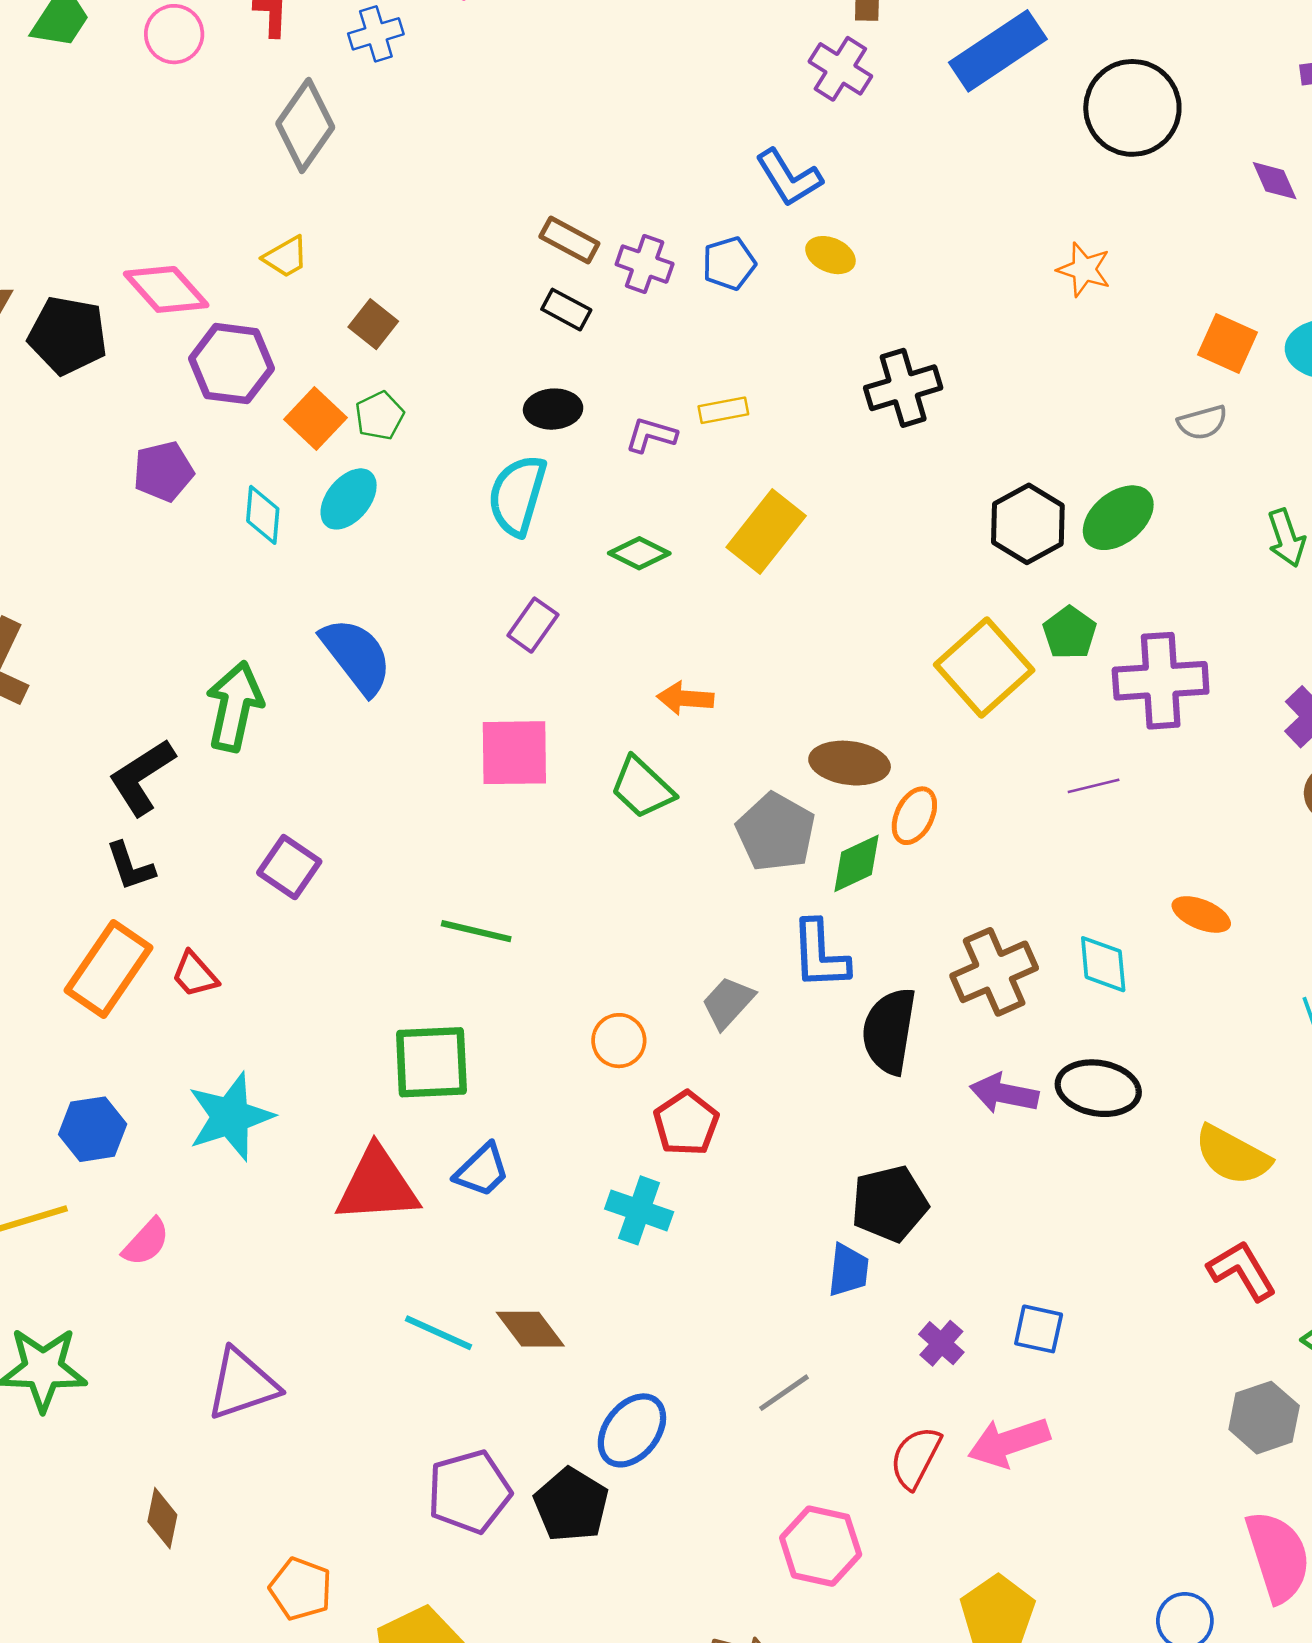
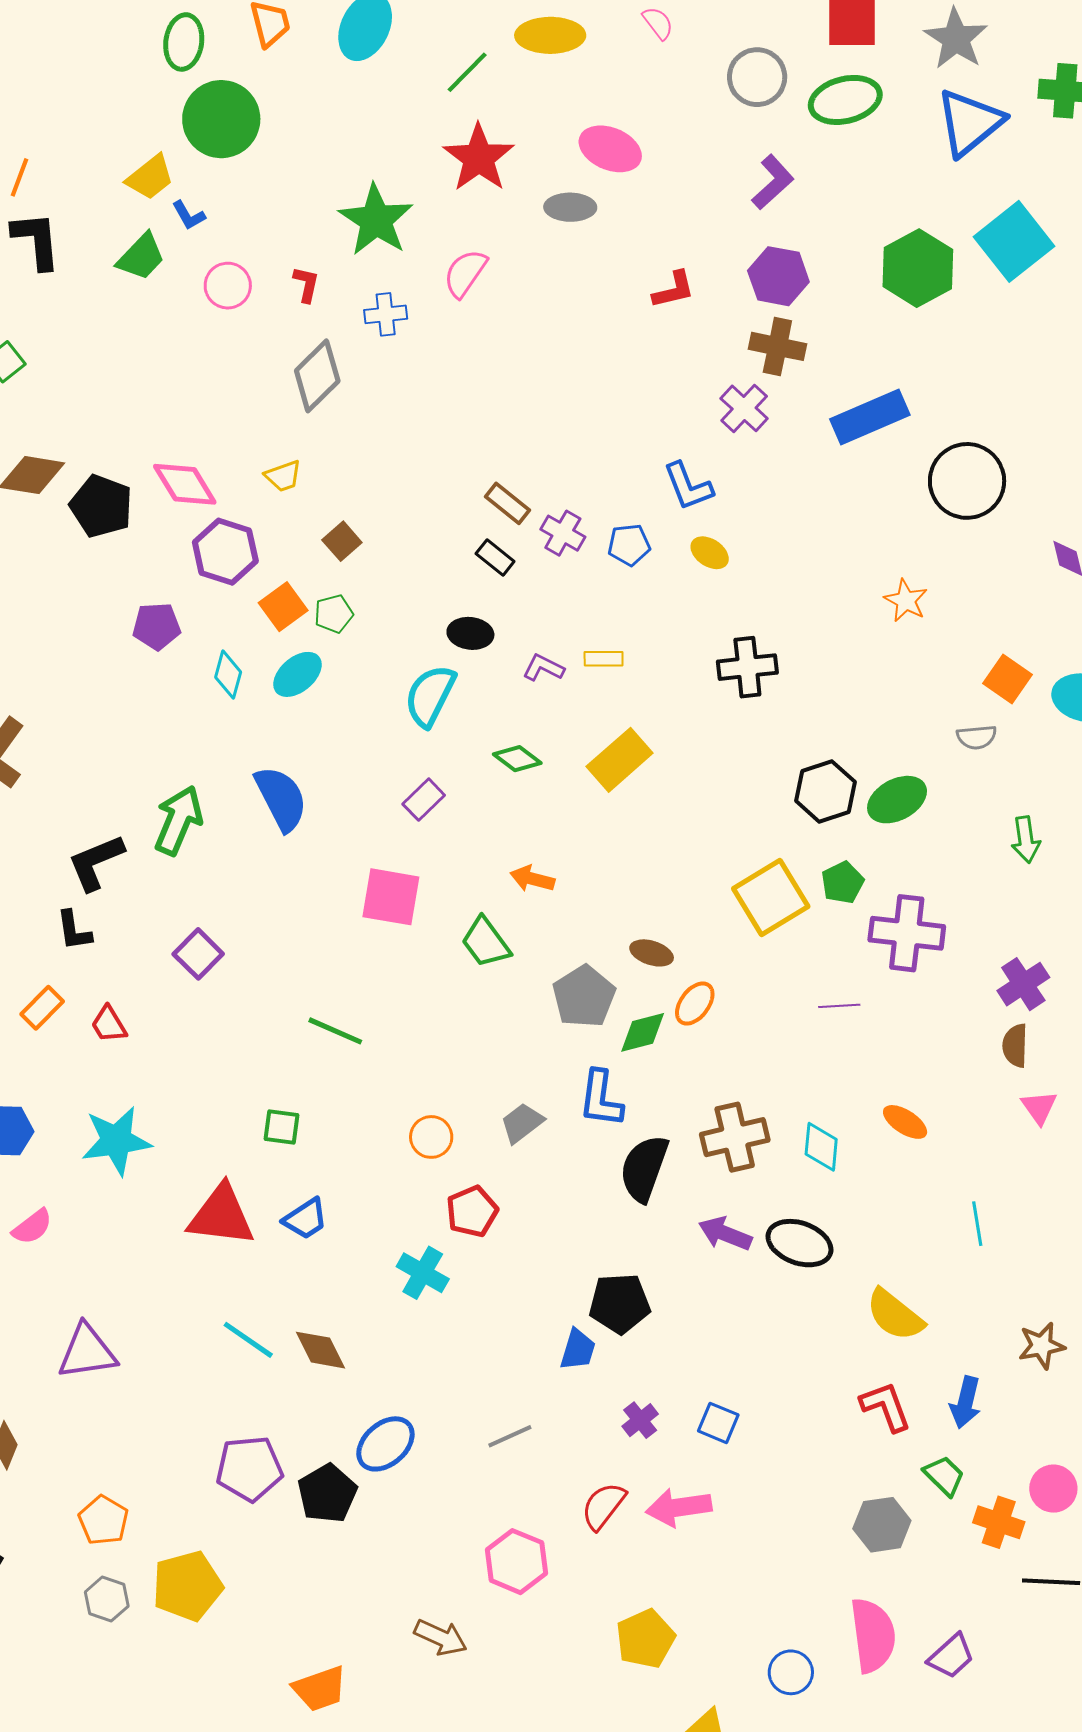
brown ellipse: (850, 763) -> (652, 953), size x0.7
orange rectangle: (108, 969) -> (42, 1008), size x0.6
green square: (431, 1062) -> (281, 1127), size x0.6

